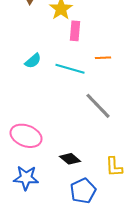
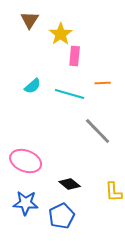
blue pentagon: (83, 191) -> (62, 216), moved

